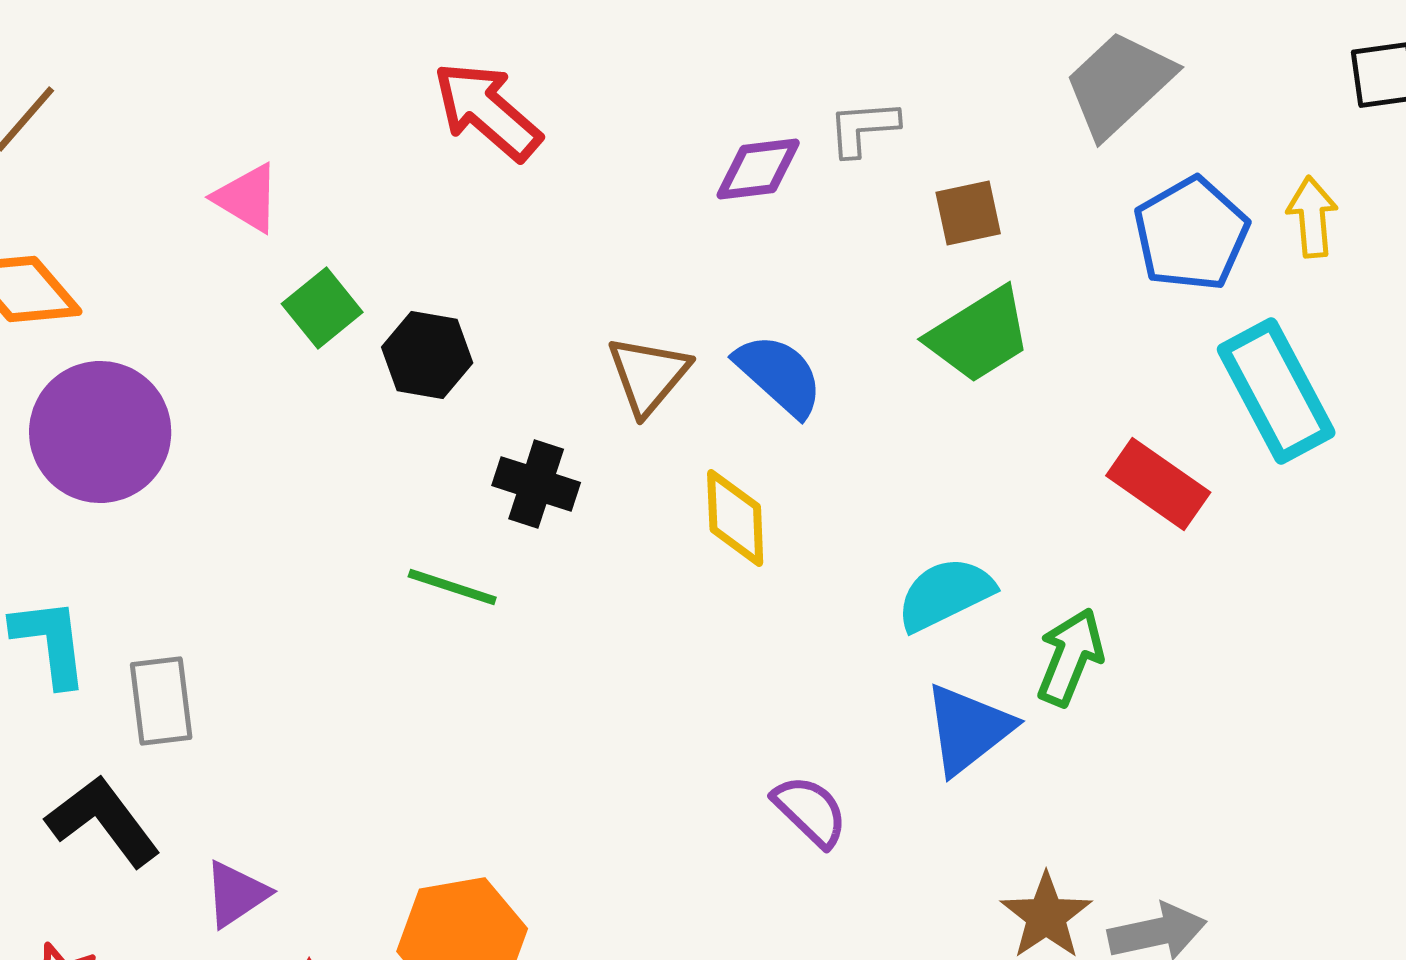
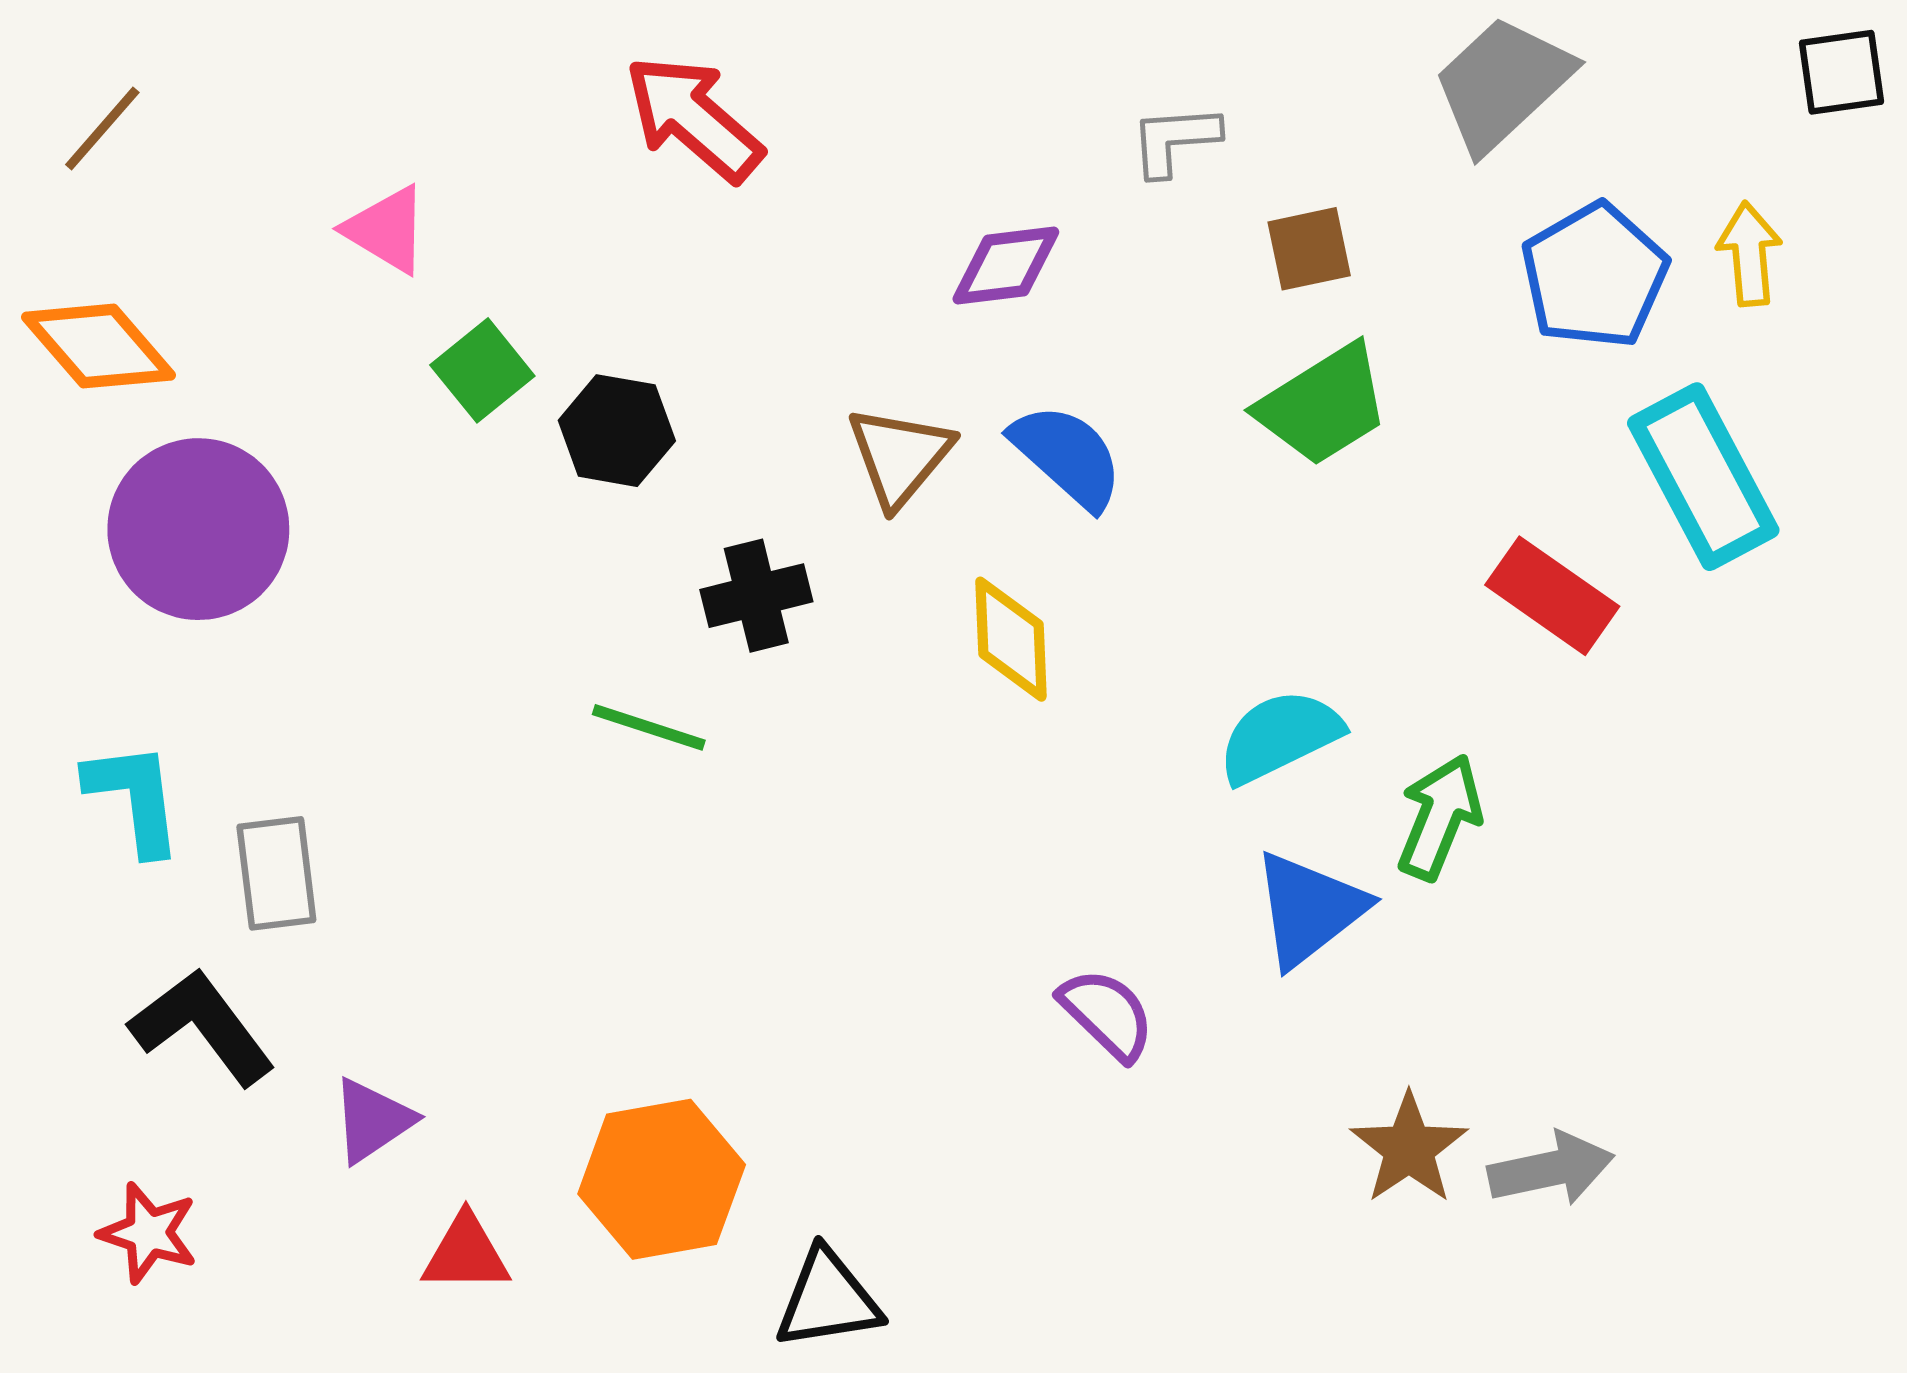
purple diamond: (758, 169) -> (1006, 265), moved
black cross: (536, 484) -> (756, 596), turned -32

